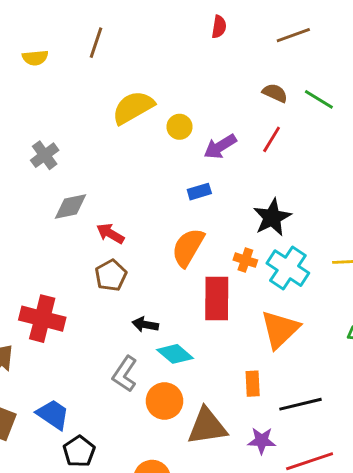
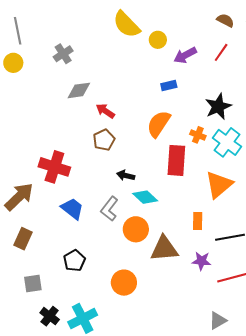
yellow semicircle: (133, 107) -> (127, 24), turned -108
blue trapezoid: (53, 414) -> (72, 209), moved

